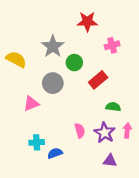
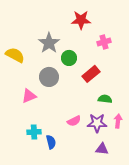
pink semicircle: (80, 131) -> (74, 121), turned 80
purple star: (105, 133) -> (97, 123), turned -30
blue semicircle: (55, 153) -> (51, 142), turned 96

